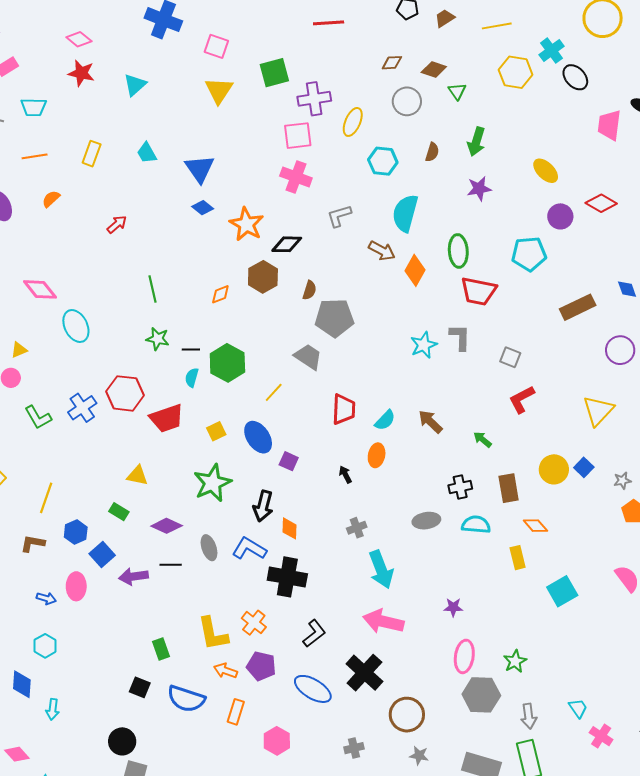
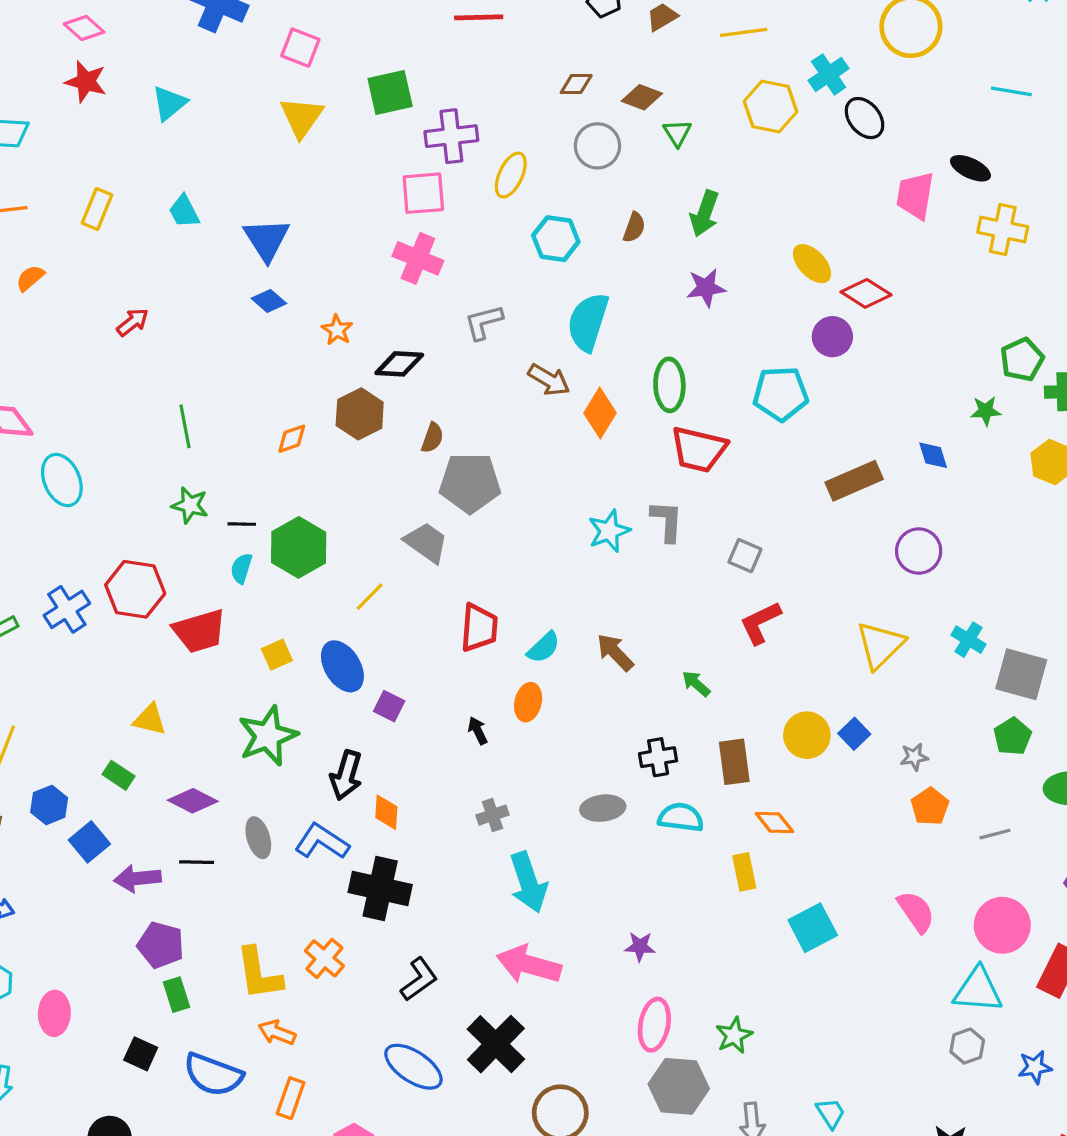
red diamond: (601, 203) -> (866, 293), moved
orange star: (247, 224) -> (337, 330), size x0.6
pink ellipse: (76, 586) -> (54, 1013), moved
purple pentagon: (261, 666) -> (161, 945), moved

